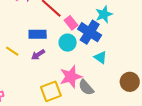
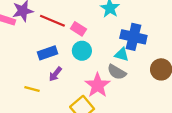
blue cross: (90, 32) -> (133, 37), moved
yellow line: (12, 51) -> (32, 89), moved
gray semicircle: (86, 87) -> (117, 72), moved

